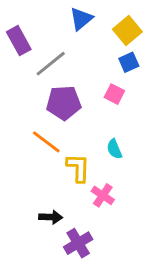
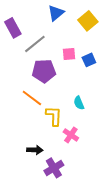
blue square: (129, 62) -> (89, 60), moved
pink square: (114, 94) -> (69, 54), moved, turned -32

